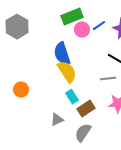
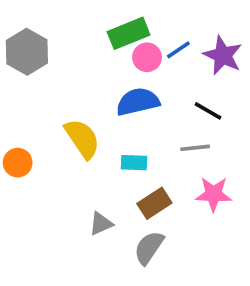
blue semicircle: (62, 54) -> (138, 102), moved, turned 95
yellow semicircle: (67, 72) -> (82, 139), moved
orange circle: (21, 90) -> (18, 163), moved
cyan rectangle: (72, 97) -> (134, 163), moved, turned -56

